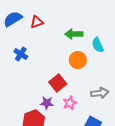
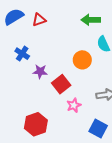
green arrow: (74, 34) -> (91, 20), moved
purple star: (47, 103) -> (40, 72), moved

